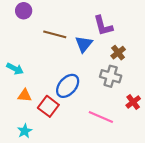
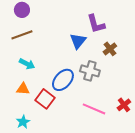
brown line: (55, 34) -> (22, 35), moved, turned -35
cyan arrow: (15, 69) -> (27, 64), moved
gray cross: (111, 76) -> (90, 71), moved
red cross: (133, 102) -> (124, 105), moved

